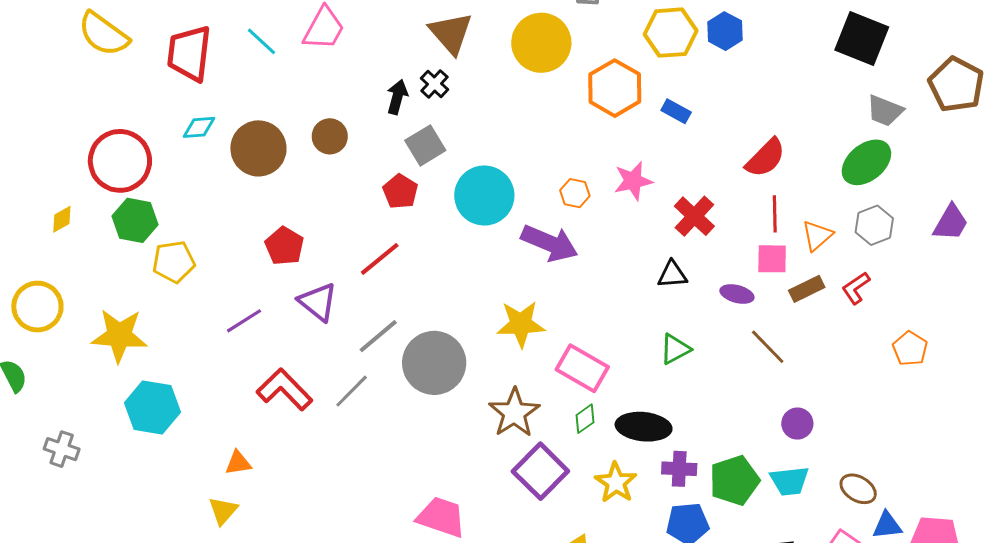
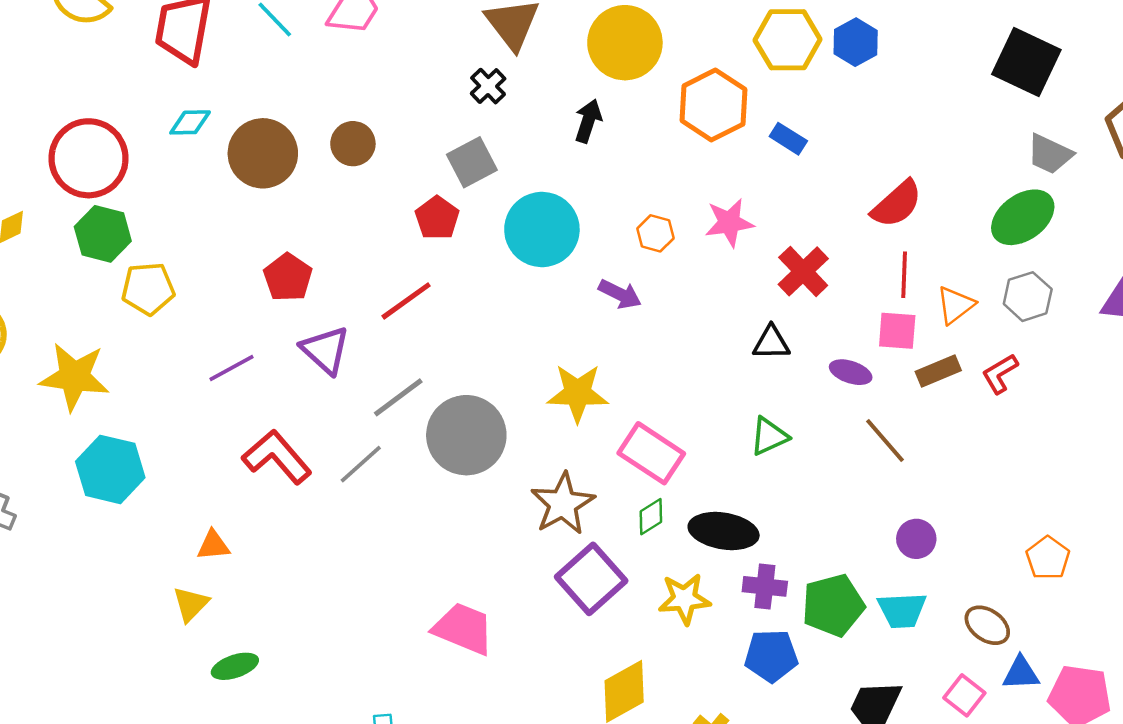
black arrow: (397, 97) -> (588, 121), moved
purple arrow: (550, 243) -> (620, 294), size x0.6
orange pentagon: (910, 349) -> (1048, 558), moved
yellow star: (616, 483) -> (684, 599), turned 30

